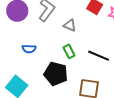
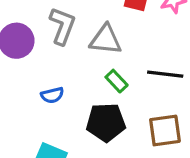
gray triangle: (70, 25) -> (106, 40), size x1.5

